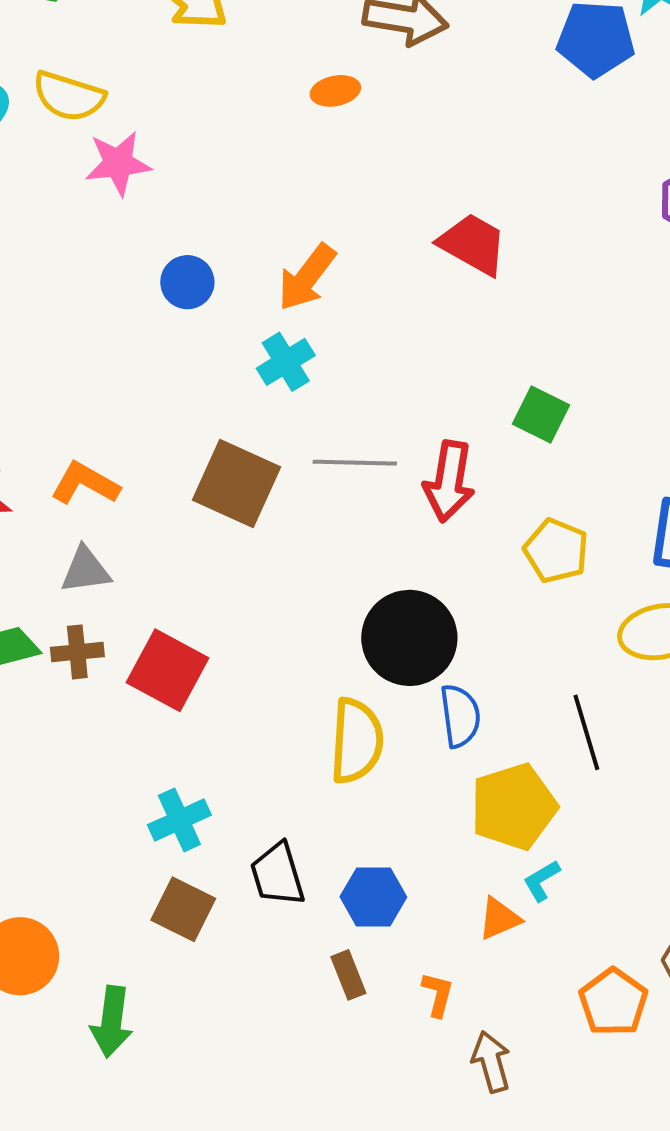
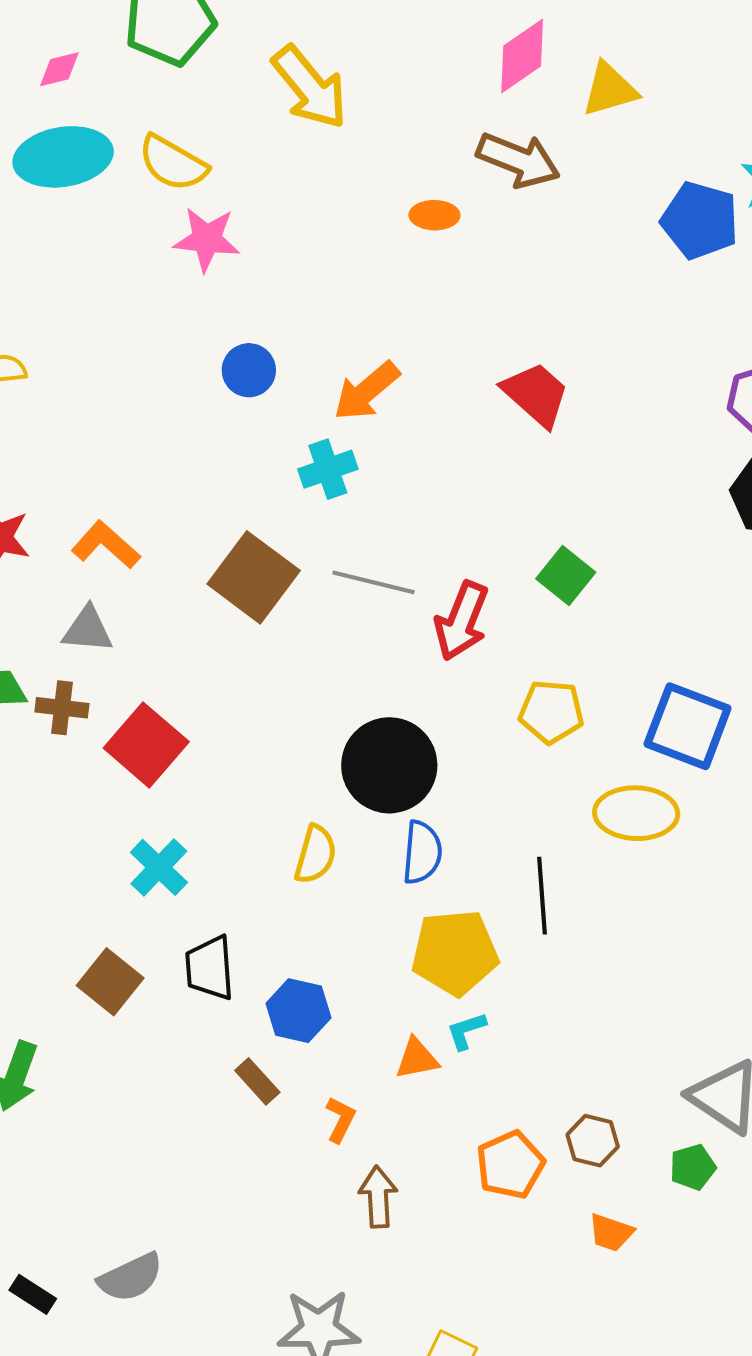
yellow pentagon: (556, 551) -> (551, 712), turned -30
yellow semicircle: (357, 741) -> (316, 854), size x0.7
cyan cross: (179, 820) -> (159, 867), moved, turned -34
brown rectangle: (348, 975) -> (257, 1081), turned -33

